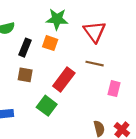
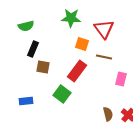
orange square: (50, 43) -> (82, 44), moved
black rectangle: (25, 48) -> (33, 49), moved

